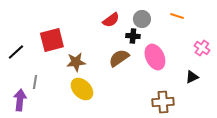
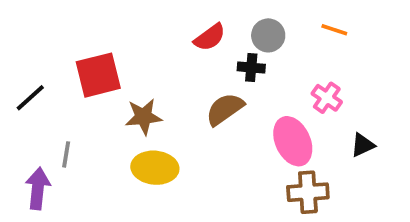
pink cross: (202, 48) -> (327, 98), moved
pink ellipse: (155, 57) -> (293, 141), moved
yellow ellipse: (82, 89) -> (155, 168), turned -40

